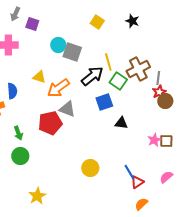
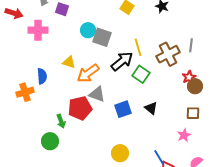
gray line: (158, 78) -> (191, 45), moved
green square: (118, 81) -> (141, 74), moved
blue square: (104, 102) -> (123, 109), moved
black triangle: (121, 123) -> (151, 108), turned 32
green arrow: (18, 133) -> (61, 121), moved
pink star: (154, 140) -> (184, 135), moved
brown square: (166, 141) -> (193, 113), moved

